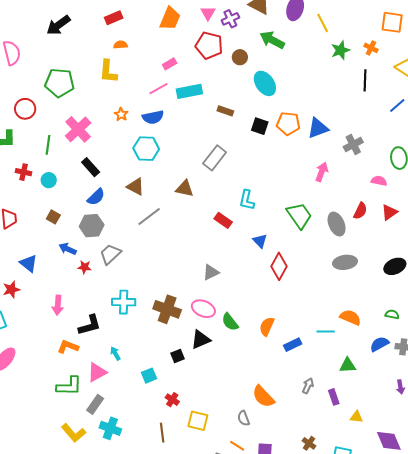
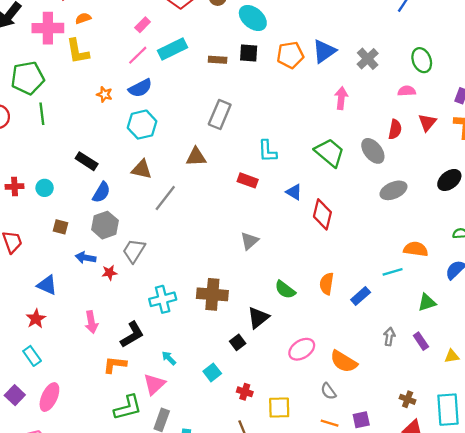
black square: (260, 126) -> (249, 53), moved
pink cross: (78, 129) -> (48, 28), moved, turned -32
green line: (48, 145) -> (42, 114), moved
pink ellipse: (203, 309) -> (302, 349), moved, turned -40

